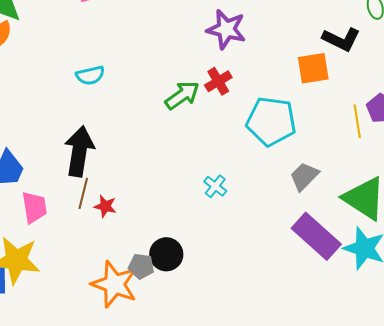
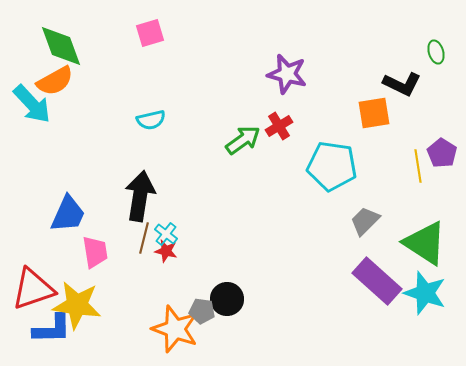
cyan cross: (215, 186) -> (166, 234), moved

